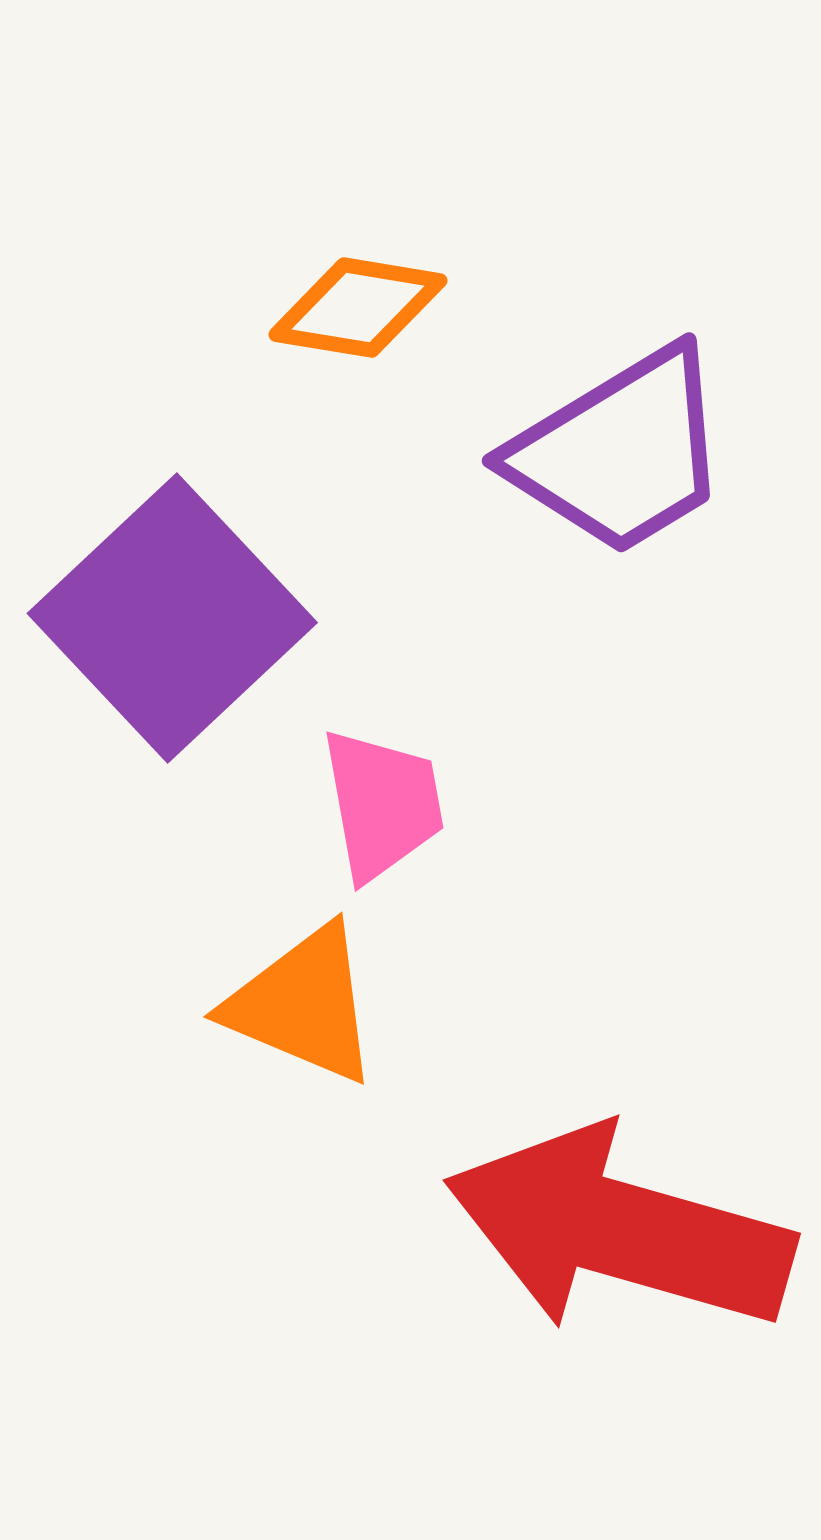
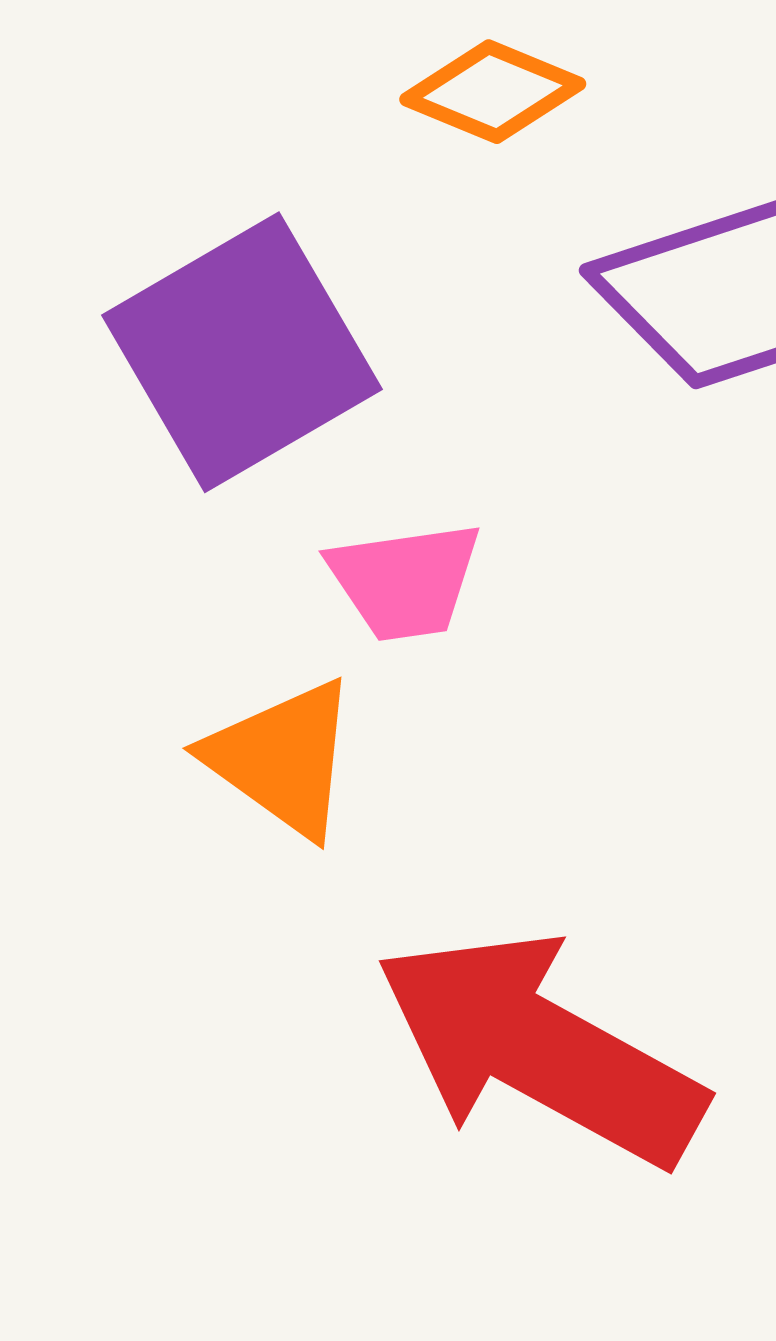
pink trapezoid: (382, 804) -> (405, 581), turned 79

